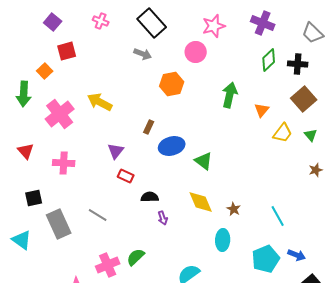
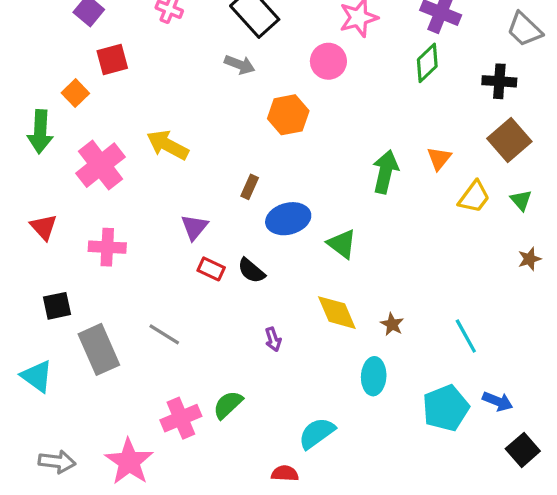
green diamond: (269, 60) -> (427, 63), moved
green arrow: (230, 95) -> (385, 172), moved
black semicircle: (150, 197) -> (251, 271), moved, turned -138

